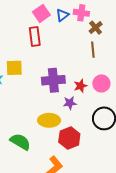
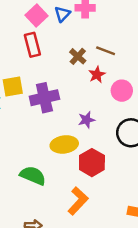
brown cross: (96, 28) -> (78, 56), moved
brown line: (93, 50) -> (106, 51), turned -56
purple cross: (53, 80) -> (44, 98), moved
red star: (80, 86) -> (97, 75), moved

